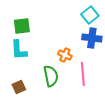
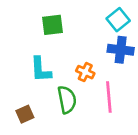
green square: (22, 26) -> (52, 25), moved
cyan L-shape: (19, 50) -> (41, 69), moved

